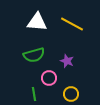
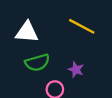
white triangle: (37, 22) -> (27, 32), moved

